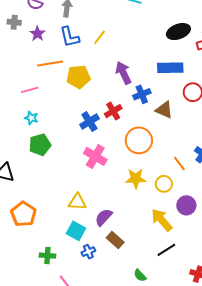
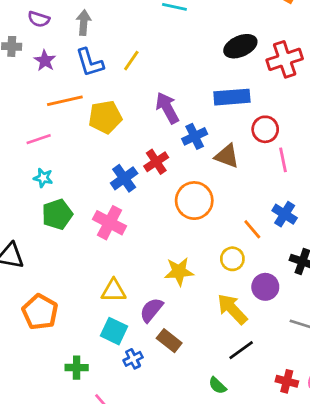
pink cross: (95, 156) -> (110, 223), moved
yellow star: (136, 179) -> (179, 271), moved
green semicircle: (140, 275) -> (217, 386), moved

